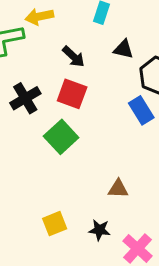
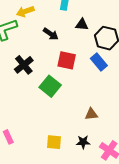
red square: (72, 94) -> (67, 60), moved
yellow square: (55, 224) -> (54, 142), turned 35

